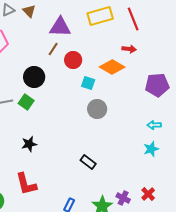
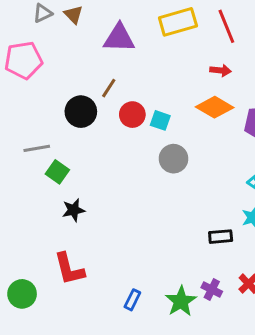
brown line: (53, 49) -> (109, 88), moved
red circle: (73, 60) -> (132, 115), moved
orange diamond: (112, 67) -> (215, 107), moved
green square: (26, 102) -> (57, 172), moved
black rectangle: (88, 162) -> (221, 237), moved, turned -42

